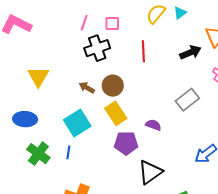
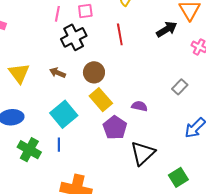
brown arrow: (87, 88) -> (57, 73), moved
gray rectangle: (187, 100) -> (180, 87), moved, size x0.7
purple pentagon: (126, 143) -> (115, 128), turned -30

